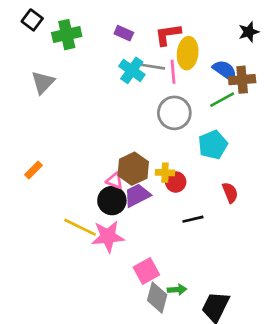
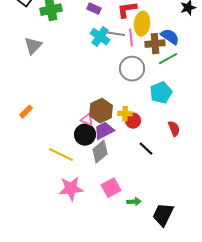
brown cross: (242, 80) -> (155, 44), moved
black line: (193, 219) -> (146, 149), turned 56
pink star: (108, 236) -> (71, 189), moved
gray diamond: (157, 298) -> (100, 152), moved, turned 35

